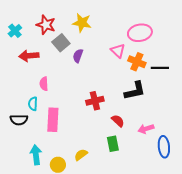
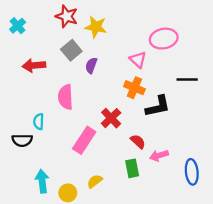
red star: (46, 25) -> (67, 16), moved
cyan cross: (15, 31) -> (18, 26), moved
orange cross: (137, 62) -> (134, 88), moved
pink semicircle: (44, 84) -> (65, 97), moved, size x1.5
red cross: (95, 101) -> (111, 118), turned -30
pink rectangle: (53, 120) -> (84, 140), moved, turned 30
pink arrow: (146, 129) -> (159, 155), moved

